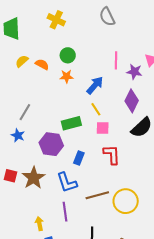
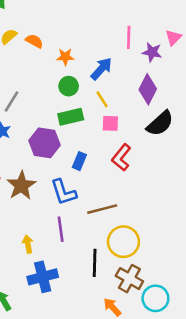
green circle: (68, 55) -> (69, 86), moved
red L-shape: (112, 155) -> (121, 158), turned -140
yellow circle: (126, 201) -> (123, 242), moved

